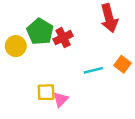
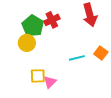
red cross: (63, 38) -> (52, 20), moved
yellow circle: (16, 46) -> (27, 43), moved

